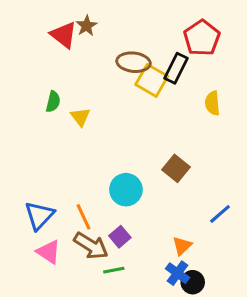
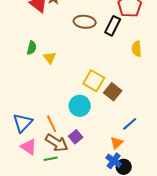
yellow square: (152, 80) -> (94, 81), moved
blue line: (220, 214) -> (130, 124), moved
green line: (114, 270) -> (51, 159), moved

